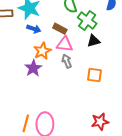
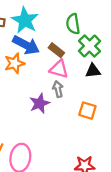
blue arrow: (34, 29) -> (26, 45), size x1.6
orange star: (42, 51) -> (15, 63), moved
purple star: (33, 68) -> (40, 103), moved

